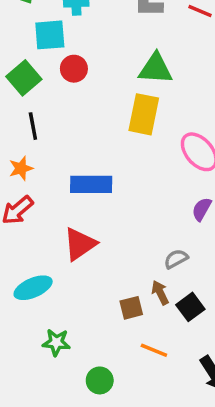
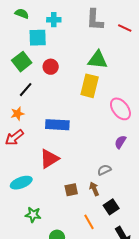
red circle: (74, 69) -> (51, 67), moved
black line: (33, 126) -> (26, 90), turned 49
black square: (190, 307) -> (111, 207), moved
brown square: (131, 308) -> (71, 190), moved
orange line: (154, 350) -> (89, 222), turned 35

